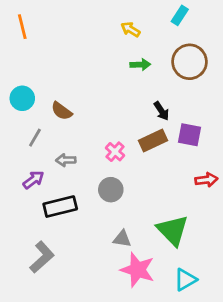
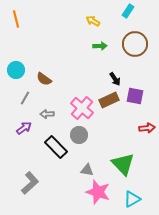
pink cross: (115, 152) -> (82, 108), size x1.6
black rectangle: (60, 207) -> (56, 147), moved, turned 60

